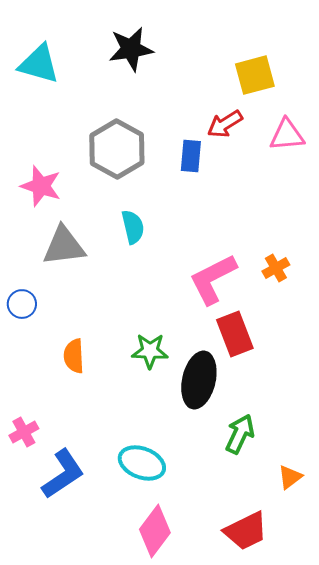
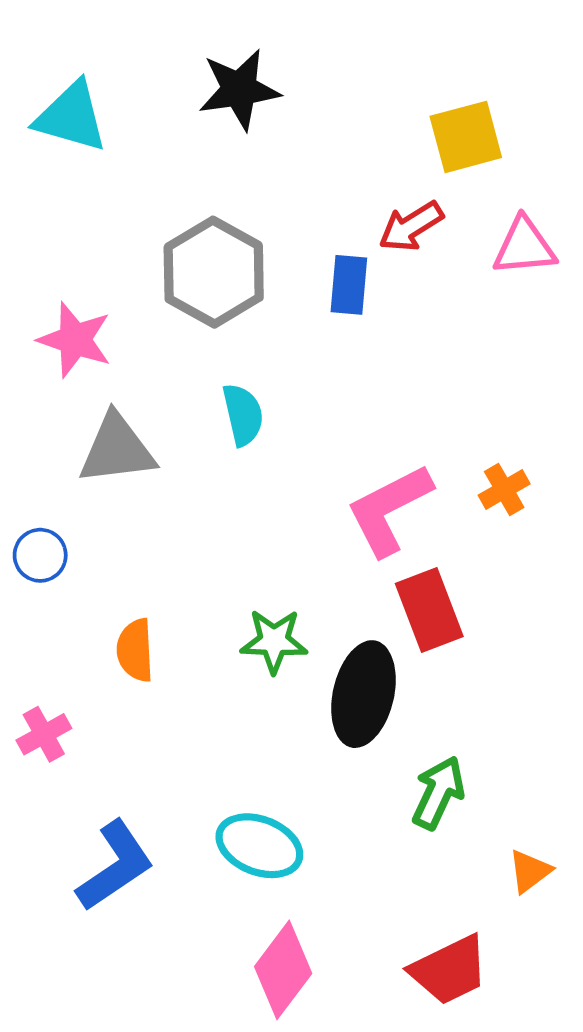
pink cross: (24, 432) -> (44, 734), moved

